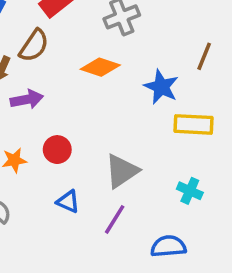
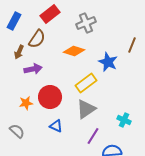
yellow rectangle: (193, 124) -> (86, 83), moved, turned -40
red circle: (57, 150) -> (50, 97), size x1.5
purple line: (115, 219) -> (93, 136), moved

